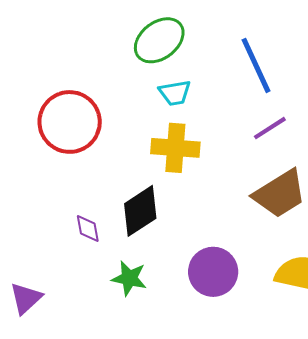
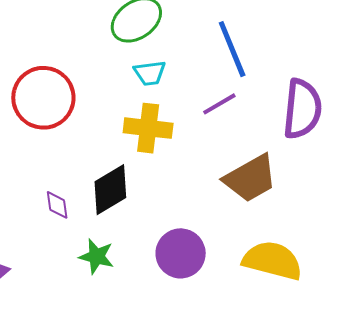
purple line: (270, 128) -> (219, 104), moved

